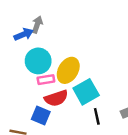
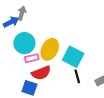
cyan square: (86, 92) -> (73, 57), moved, turned -30
black line: (97, 116) -> (77, 76), moved

